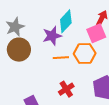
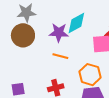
orange hexagon: (85, 54) -> (90, 75), moved

